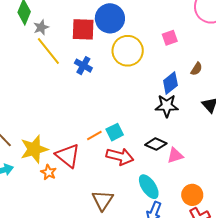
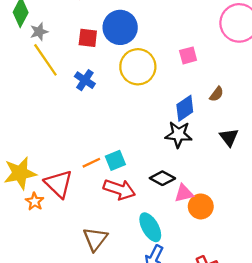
red square: (83, 29) -> (88, 38), size x0.7
orange circle: (192, 195) -> (201, 206), moved

